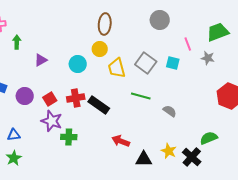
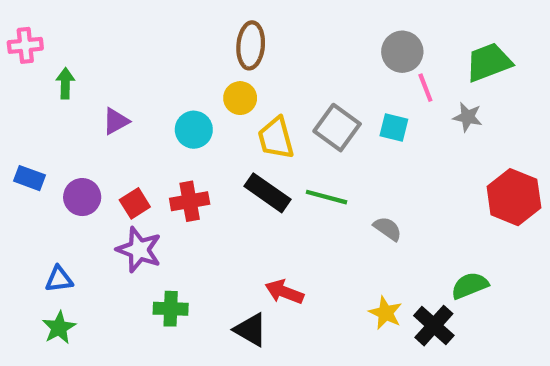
gray circle: (160, 20) -> (402, 52), moved
black rectangle: (99, 105) -> (268, 193), moved
green cross: (69, 137) -> (171, 309), moved
black triangle: (144, 159) -> (251, 330), moved, turned 30

